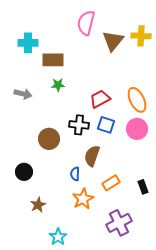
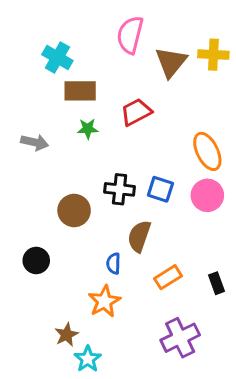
cyan cross: (28, 43) -> (57, 58), moved, turned 30
red trapezoid: (100, 99) -> (136, 112), moved
orange star: (83, 199) -> (104, 301), moved
brown star: (38, 205) -> (67, 335), moved

